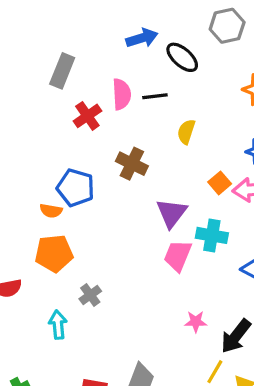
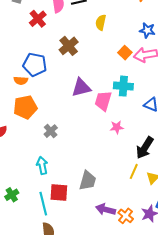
brown cross: (132, 164) -> (69, 46), turned 30
purple triangle: (172, 213) -> (81, 88), moved, turned 45
pink star: (196, 322) -> (117, 127), moved
cyan arrow: (58, 325) -> (42, 165), moved

